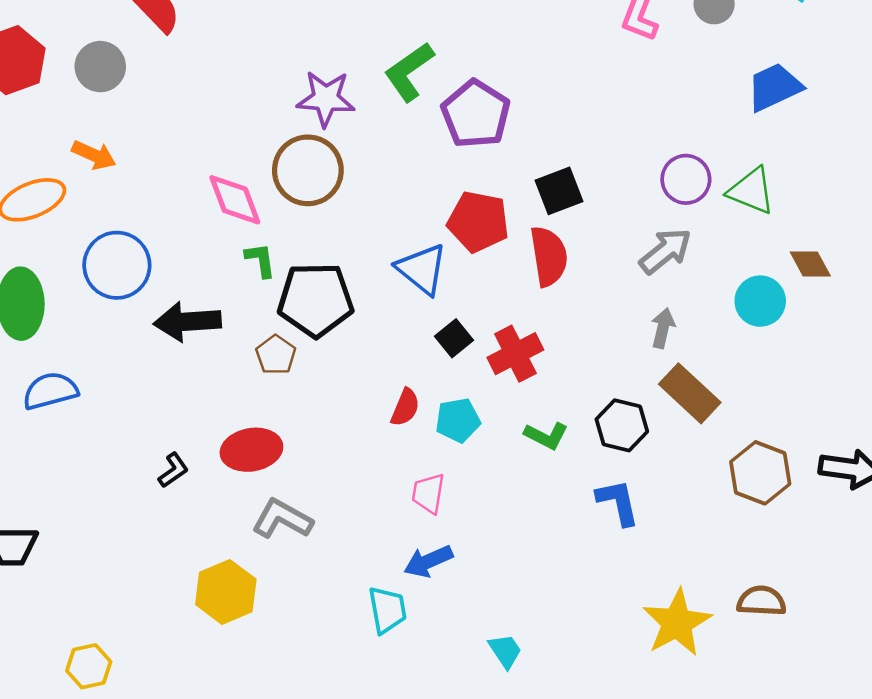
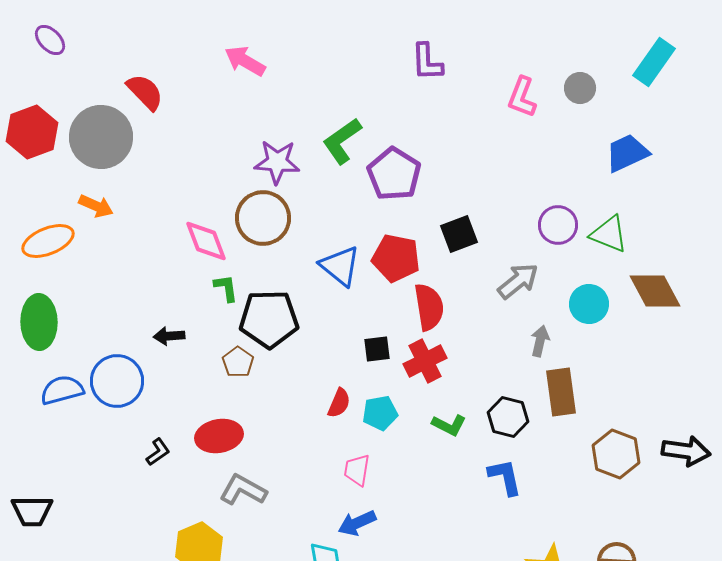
gray circle: (100, 67) -> (101, 137), size x1.6
gray arrow: (665, 251) -> (518, 281), moved
red semicircle: (549, 256) -> (429, 307), moved
brown diamond: (810, 264) -> (655, 291), size x1.6
blue circle: (117, 265) -> (117, 381), moved
blue triangle: (422, 269) -> (340, 266), moved
cyan circle: (760, 301) -> (589, 304), moved
black arrow: (187, 322) -> (169, 336), size x0.6
black square: (454, 338) -> (377, 349), turned 32
brown rectangle: (690, 393) -> (561, 392), turned 39

